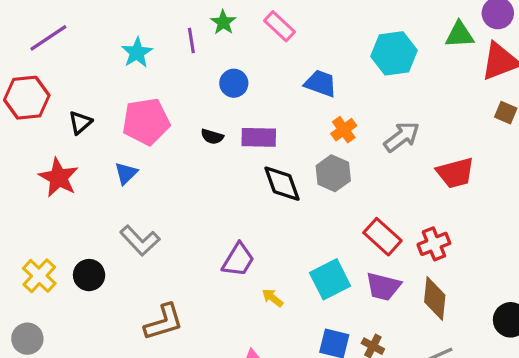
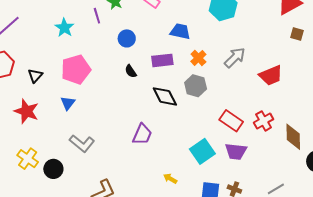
black semicircle: (212, 137) -> (131, 71), moved, turned 48
purple rectangle: (259, 137) -> (162, 60), moved
purple trapezoid: (238, 260) -> (142, 134), moved
yellow cross: (39, 276) -> (28, 159), moved
yellow arrow: (273, 298) -> (170, 179), moved
brown diamond: (435, 299) -> (293, 137), moved

